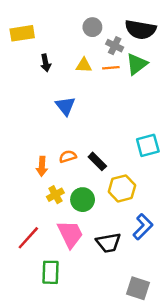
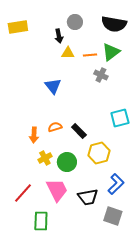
gray cross: (115, 46) -> (101, 75), moved
black arrow: (46, 63) -> (59, 36), moved
gray square: (138, 288) -> (113, 216), moved

